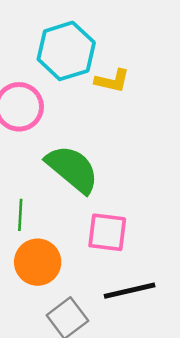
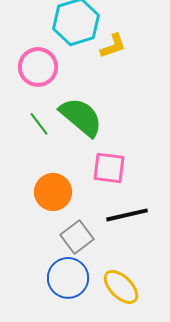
yellow L-shape: (112, 81) -> (113, 46), turned -32
green line: (20, 215) -> (39, 124), moved, turned -40

